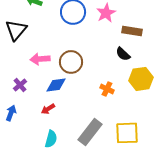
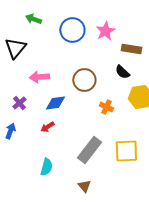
brown circle: (71, 62) -> (84, 80), moved
cyan semicircle: (51, 139) -> (46, 167), moved

